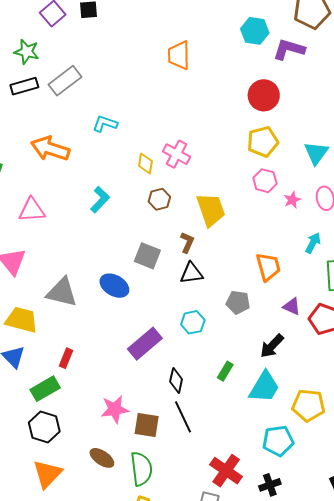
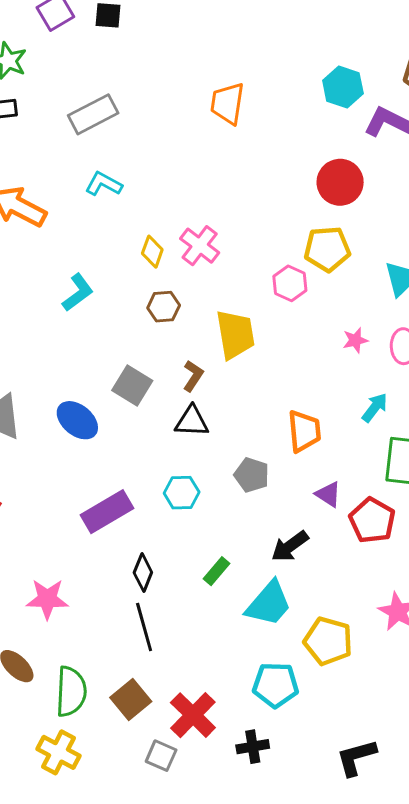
gray rectangle: (65, 81) -> (93, 114), moved
pink hexagon: (265, 181) -> (290, 283), moved
brown square: (147, 425) -> (131, 700), moved, turned 32

